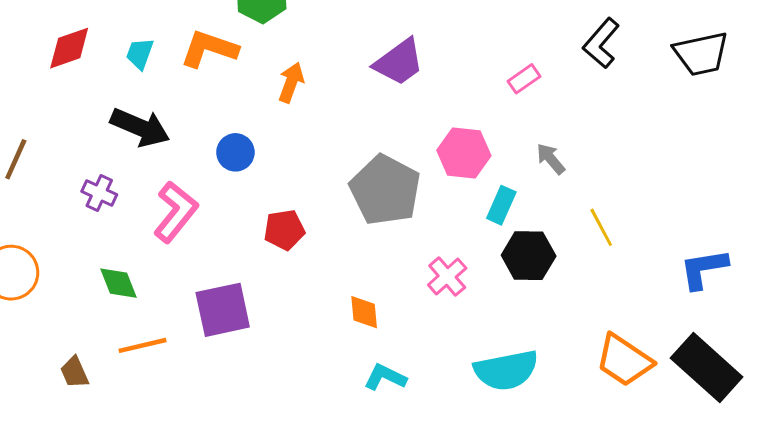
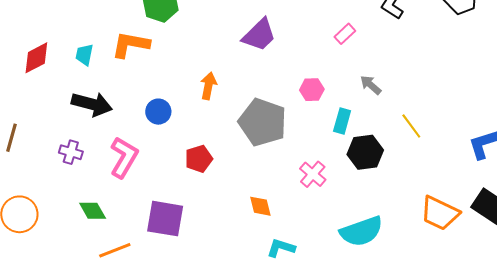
orange arrow: (291, 83) -> (208, 86), moved
pink hexagon: (464, 153) -> (312, 90), size x0.7
purple square: (223, 310) -> (165, 219), turned 30

